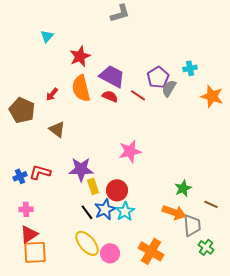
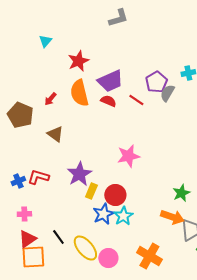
purple trapezoid: (112, 76) -> (110, 81), turned 128
purple star: (81, 169) -> (79, 174), turned -30
yellow rectangle: (93, 186) -> (91, 191), turned 42
black line: (87, 212) -> (58, 237), moved

